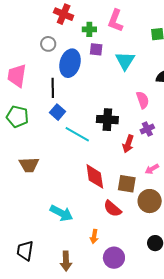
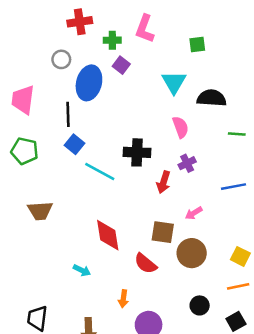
red cross: (64, 14) -> (80, 22), turned -30
purple square: (96, 49) -> (121, 65), turned 32
cyan triangle: (125, 61) -> (174, 82), moved
red diamond: (95, 176) -> (108, 235), moved
cyan arrow: (61, 213) -> (82, 270), size x0.6

